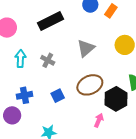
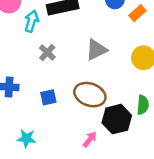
cyan arrow: (20, 59) -> (32, 21), moved
brown ellipse: (90, 85) -> (90, 95), turned 30

